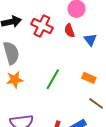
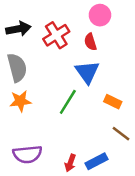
red cross: (42, 26) -> (56, 35), turned 30
blue triangle: (90, 40) -> (87, 72), moved, size x1.5

